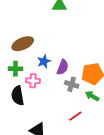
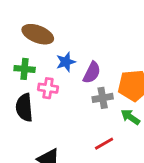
brown ellipse: (23, 44) -> (38, 34), turned 40
gray cross: (72, 84) -> (103, 98), turned -32

